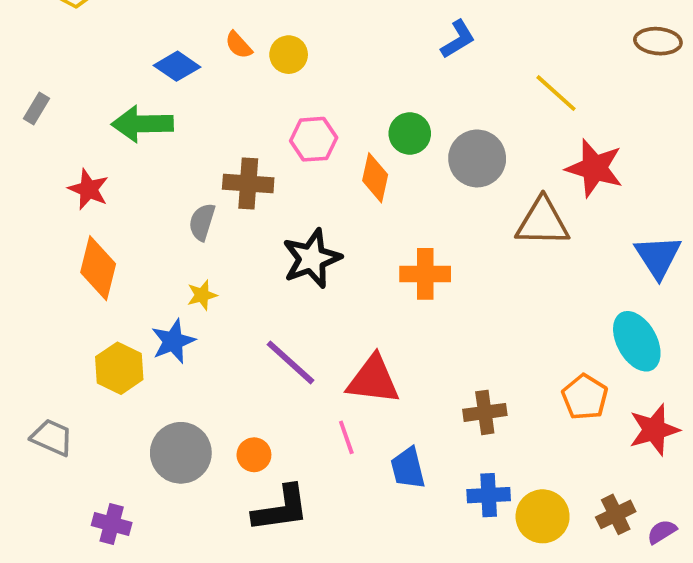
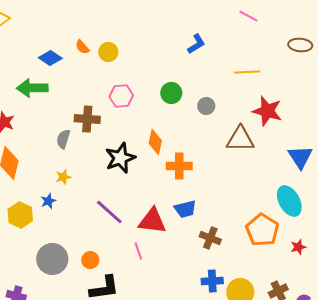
yellow line: (556, 93) -> (247, 72), turned -45
gray circle: (477, 158) -> (206, 106), size x0.6
orange diamond: (375, 178) -> (155, 142), moved
blue star: (173, 341) -> (48, 201), size x0.7
orange pentagon: (585, 397) -> (262, 230), size x1.4
brown cross: (485, 412) -> (210, 238), turned 30
red star: (654, 430) -> (298, 247), size x0.6
blue trapezoid: (408, 468) -> (185, 209), moved, turned -90

